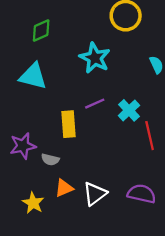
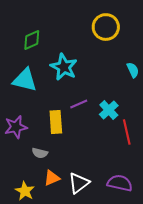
cyan star: (95, 58) -> (64, 67), moved
purple star: (23, 146) -> (16, 127), moved

